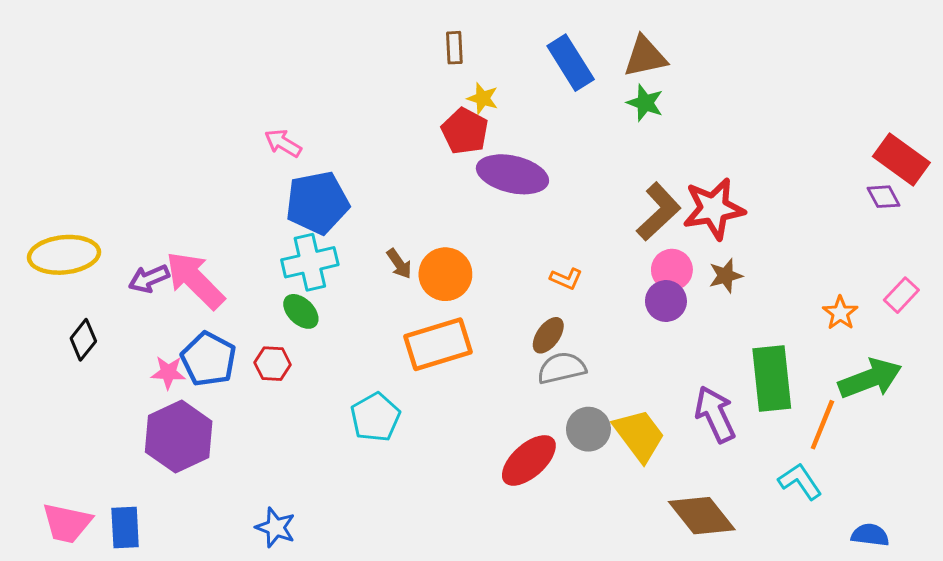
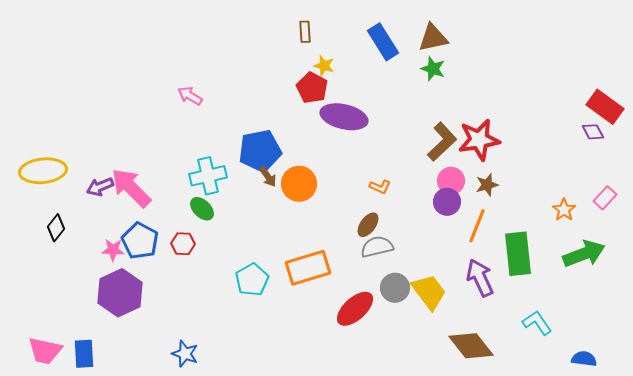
blue pentagon: (317, 203) -> (260, 151), moved
orange rectangle: (438, 344) -> (308, 268), moved
orange line: (822, 425) -> (477, 226), moved

